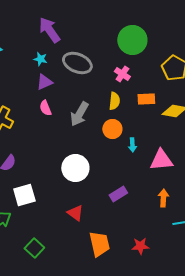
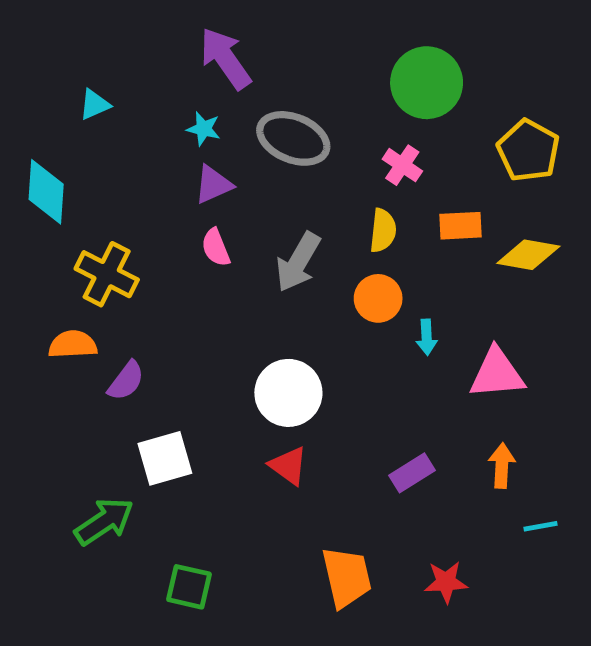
purple rectangle: (118, 194) -> (412, 473), moved
red triangle: (75, 213) -> (288, 466), moved
green square: (34, 248) -> (189, 587), turned -30

